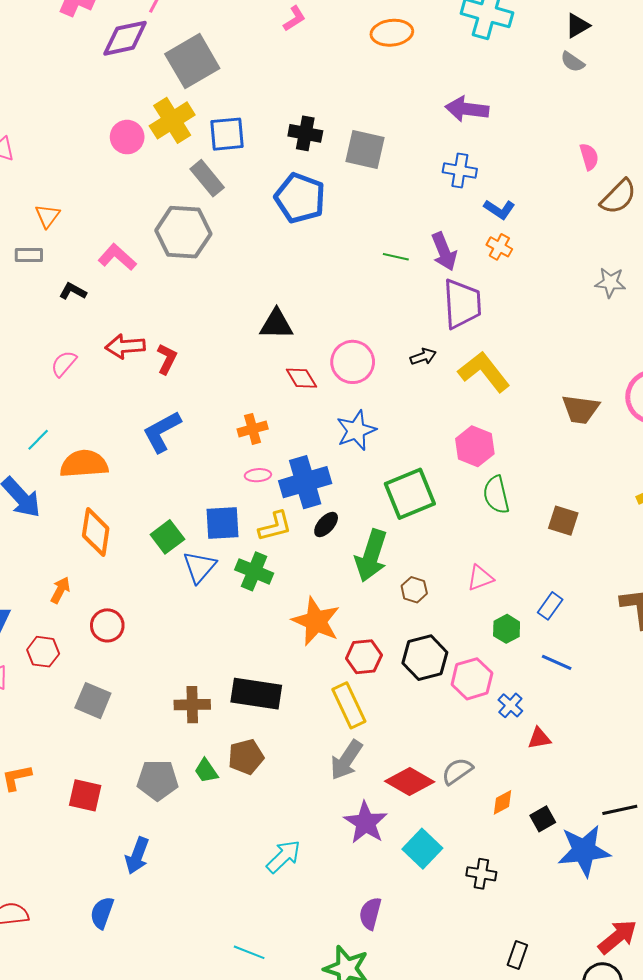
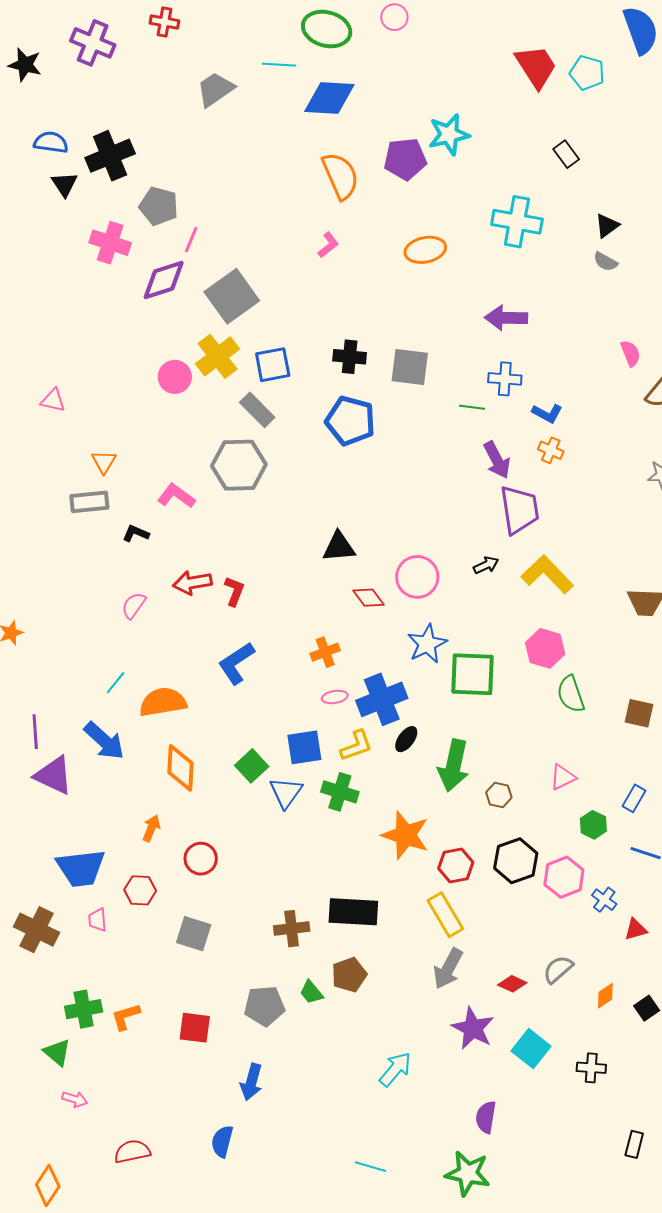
gray rectangle: (29, 255) -> (89, 502), size x1.4
green line: (396, 257) -> (472, 407), moved
green square: (410, 494) -> (472, 674), moved, turned 30
red diamond: (410, 781) -> (512, 984), size x0.6

